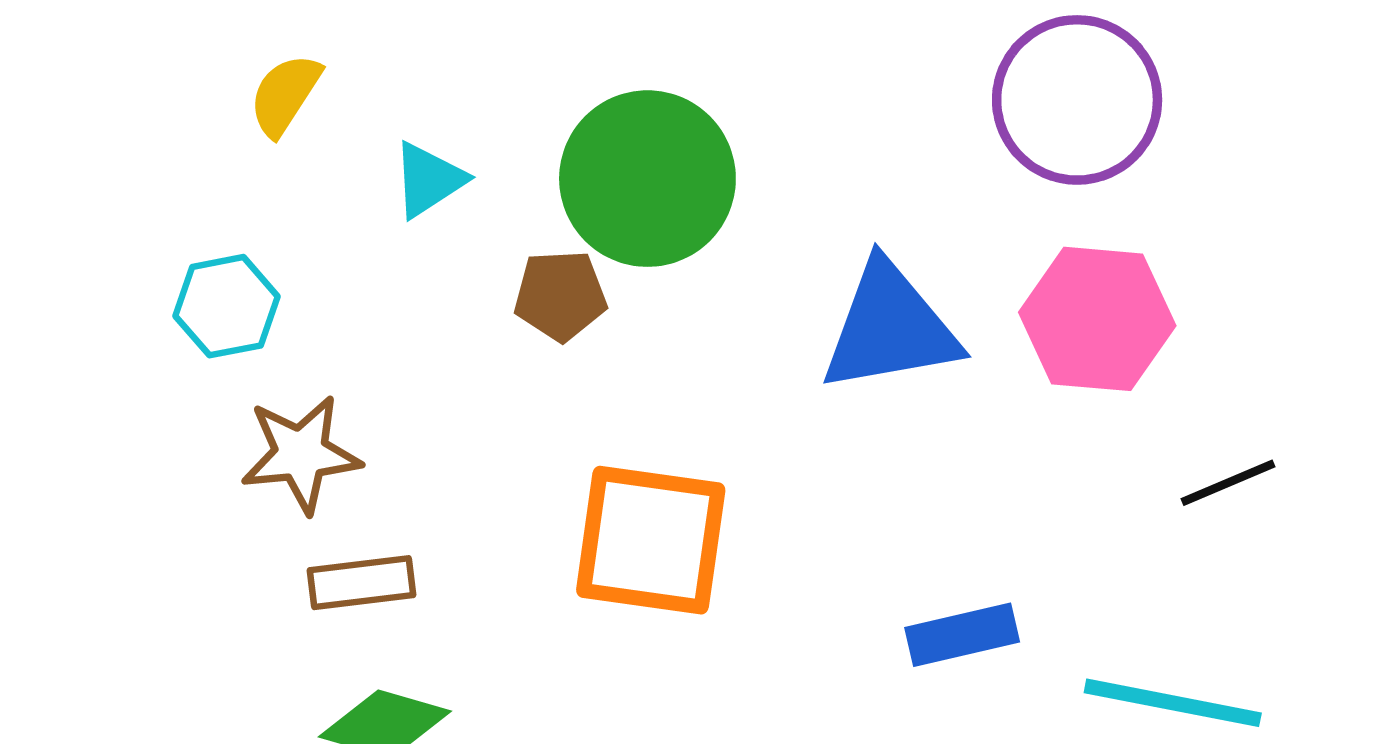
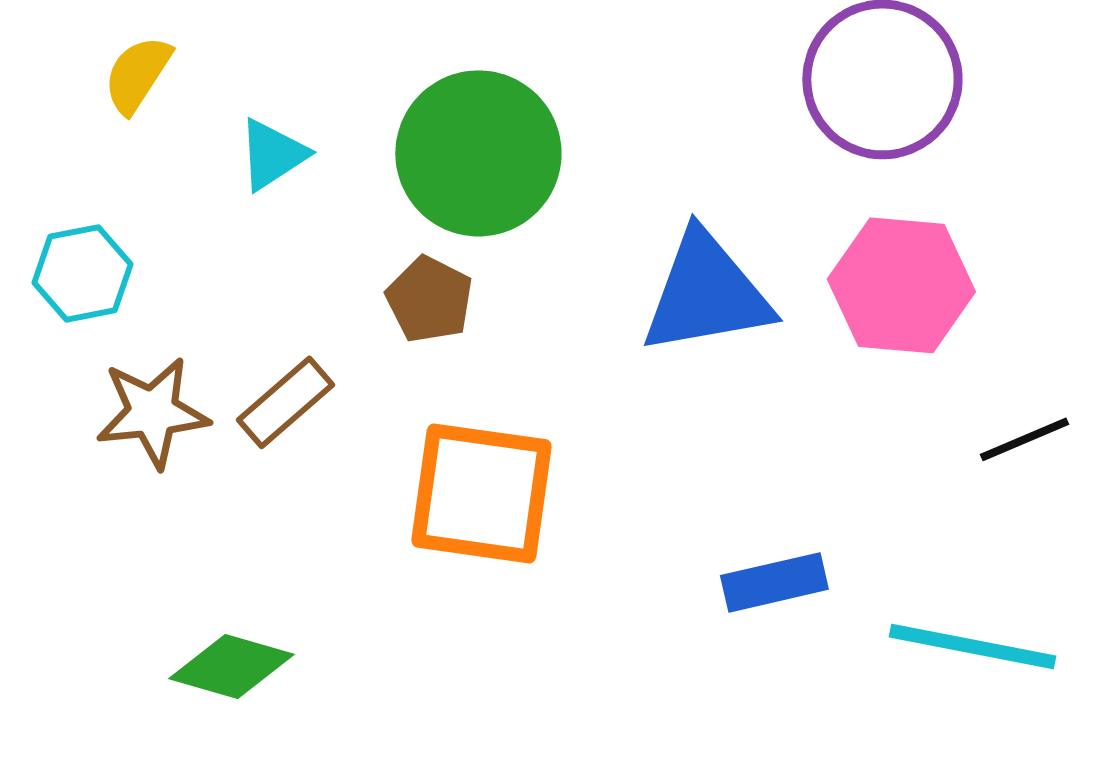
brown pentagon: (560, 296) -> (429, 299), moved, turned 30
brown rectangle: (361, 583) -> (285, 402), moved, turned -34

